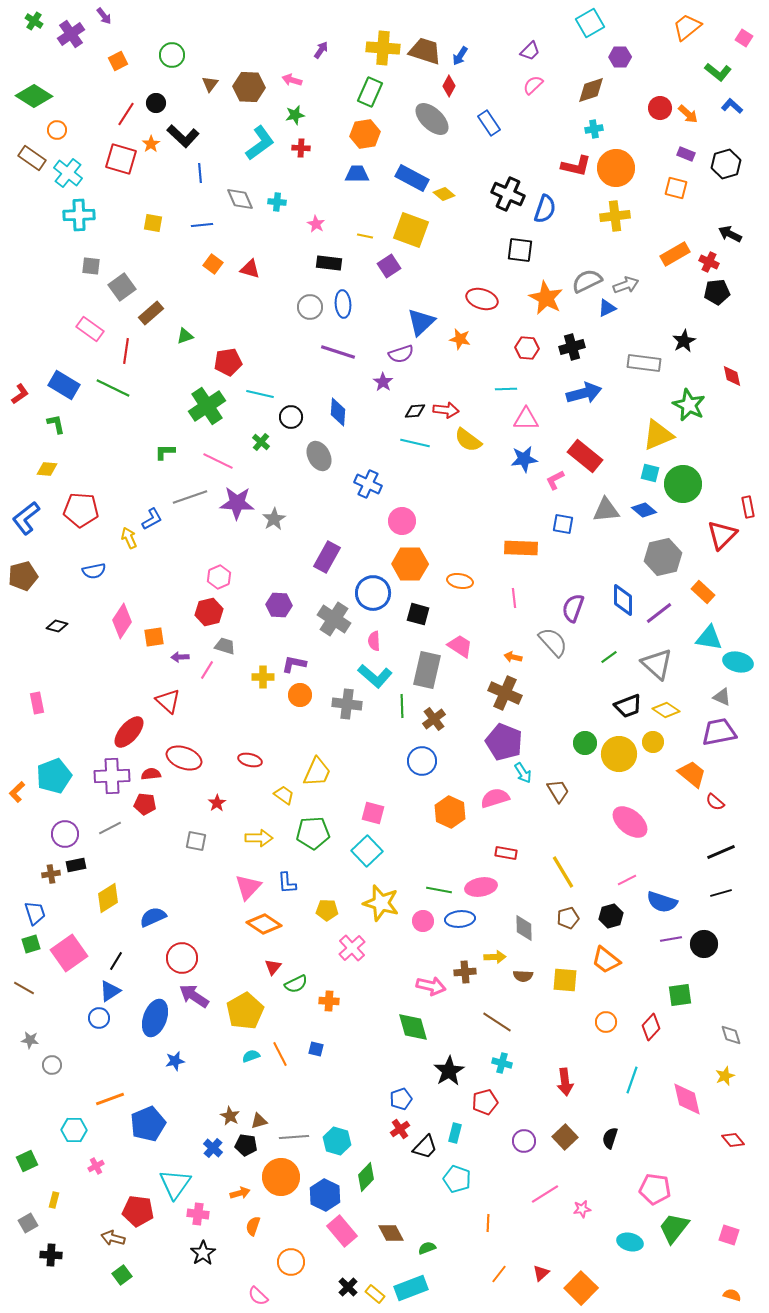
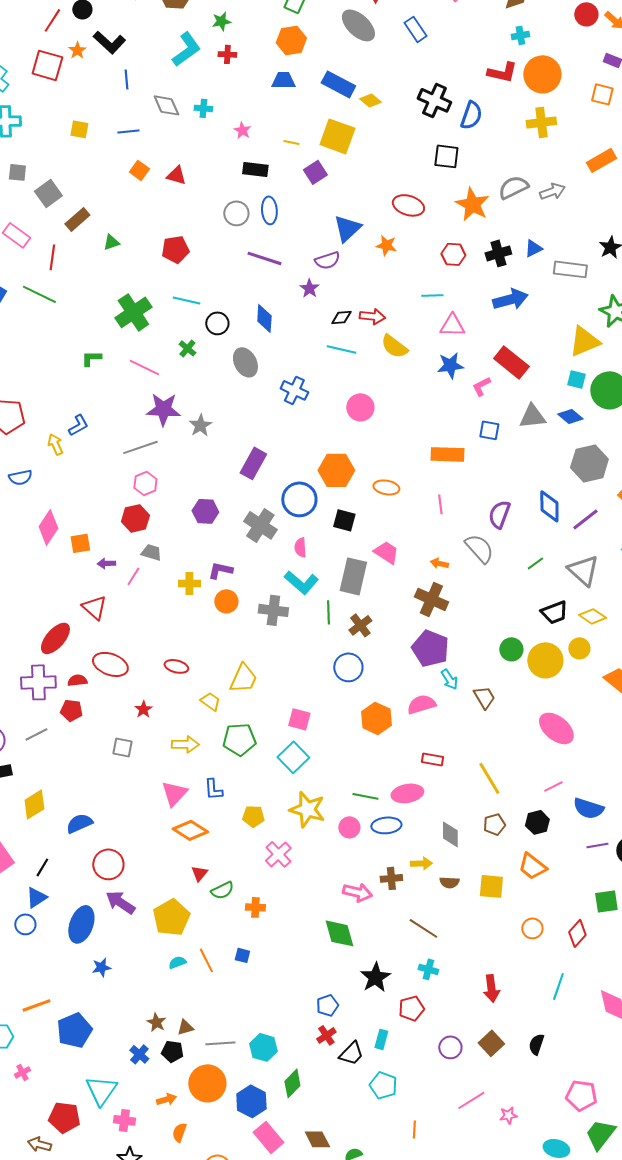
blue triangle: (607, 308) -> (533, 248), moved
red pentagon: (228, 362) -> (175, 249), moved
gray line: (190, 497) -> (140, 447), moved
pink circle: (402, 521) -> (360, 407), moved

